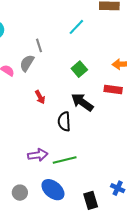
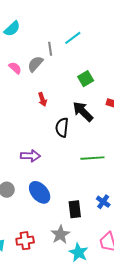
cyan line: (76, 27) -> (73, 38), moved
green line: (65, 160) -> (92, 158), moved

